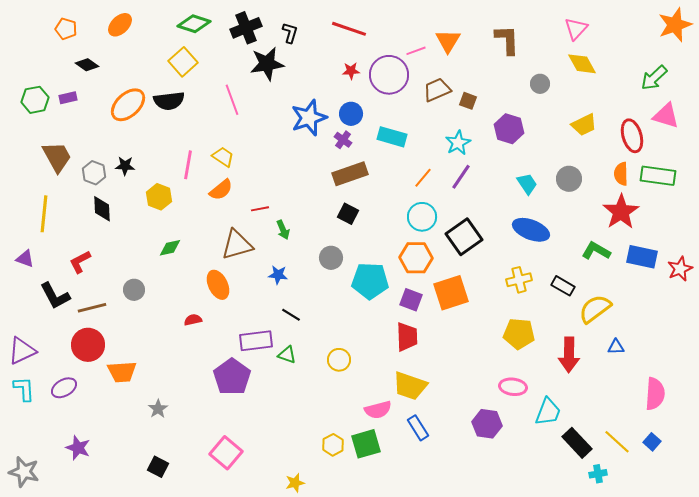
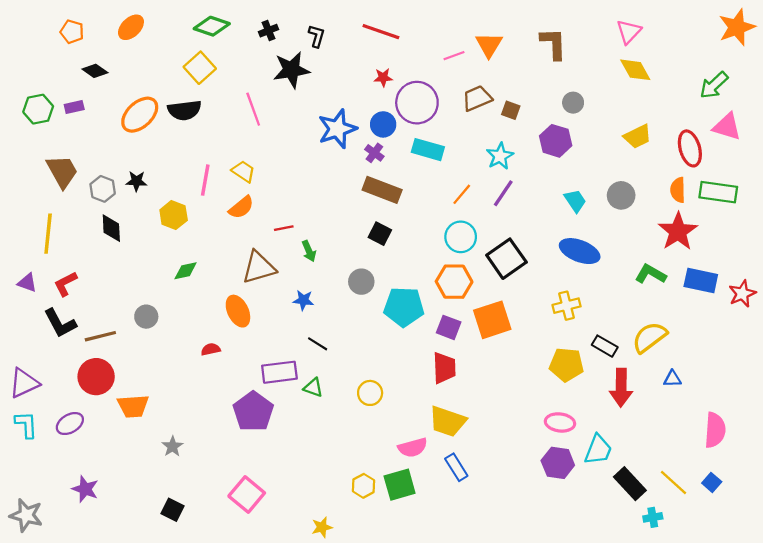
black cross: (246, 28) -> (269, 31), size x0.6
purple circle: (389, 75) -> (417, 103), moved
gray circle: (540, 84) -> (573, 103), moved
brown rectangle: (350, 174) -> (382, 190), turned 40
red L-shape: (80, 262) -> (65, 284), moved
black rectangle: (563, 286) -> (605, 346), moved
purple hexagon: (487, 424) -> (558, 463), moved

